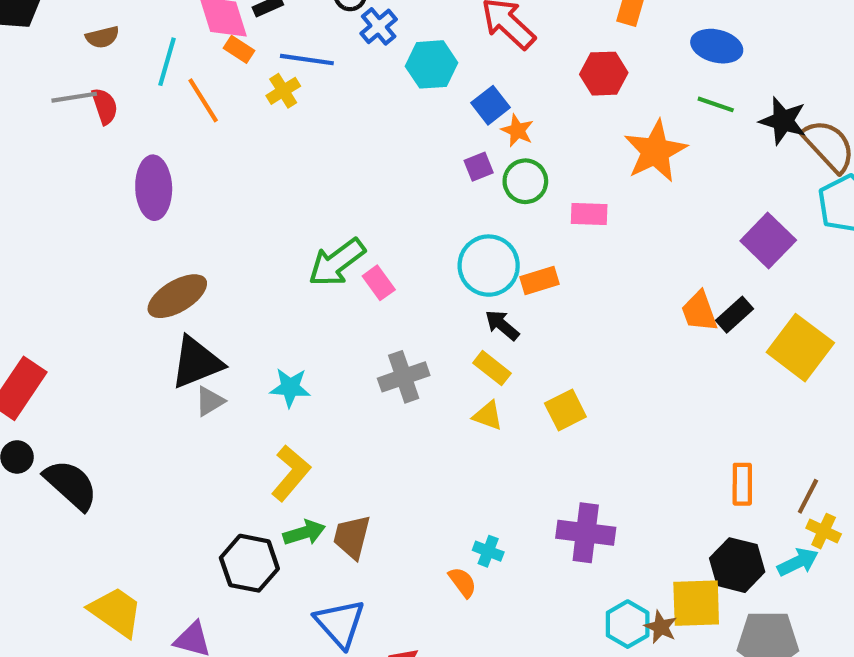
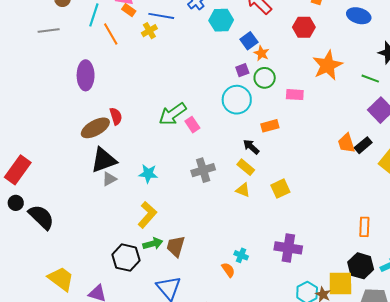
green line: (716, 104) -> (370, 79), moved
red semicircle: (105, 106) -> (116, 116), moved
cyan circle: (489, 266) -> (237, 100), moved

